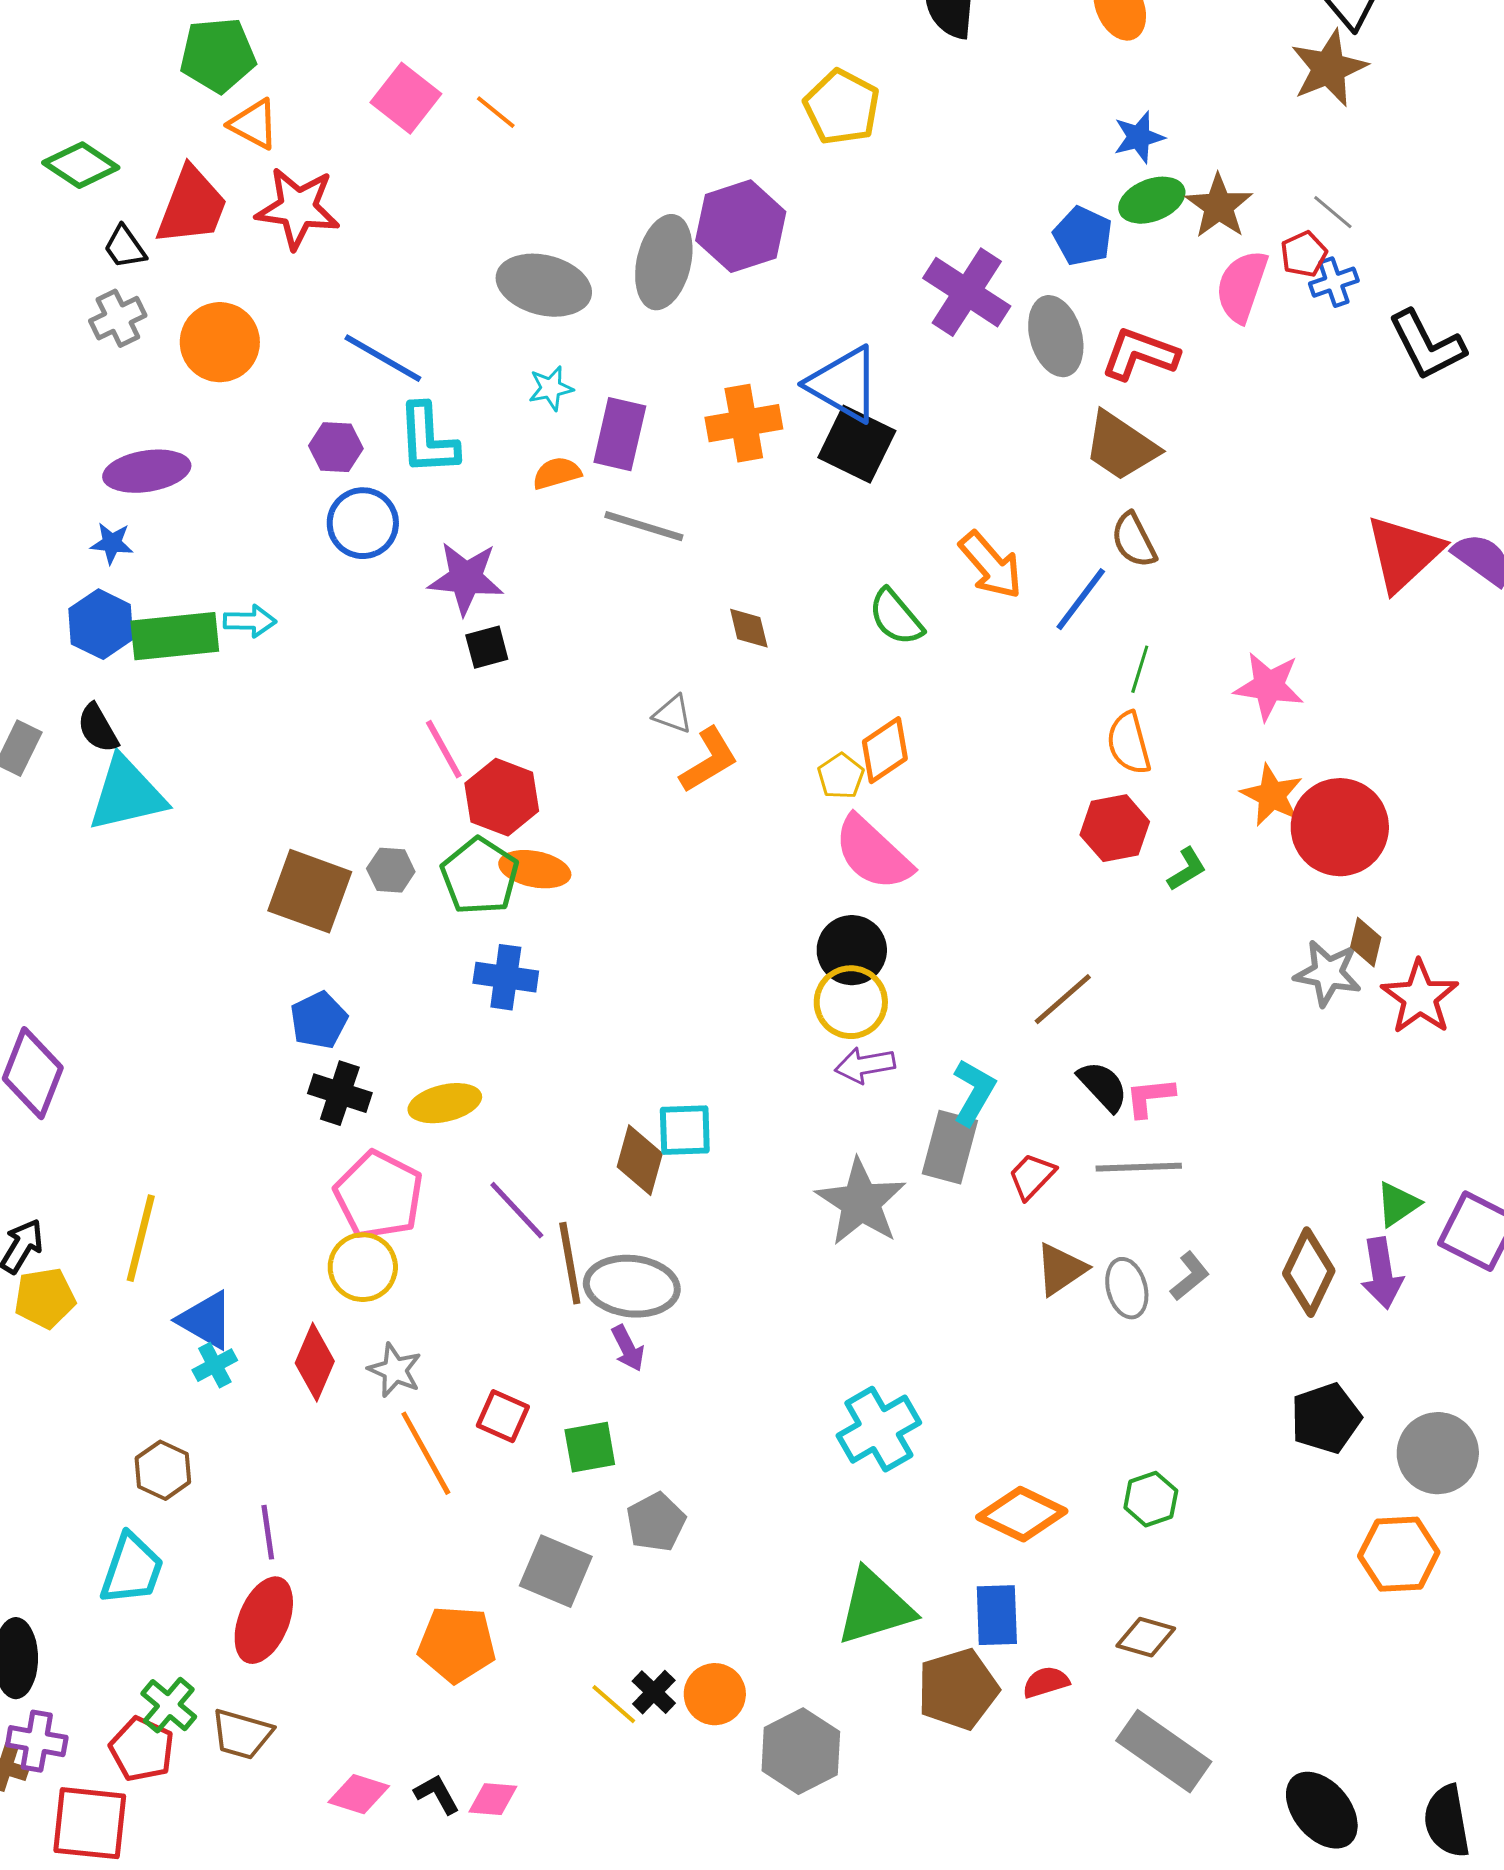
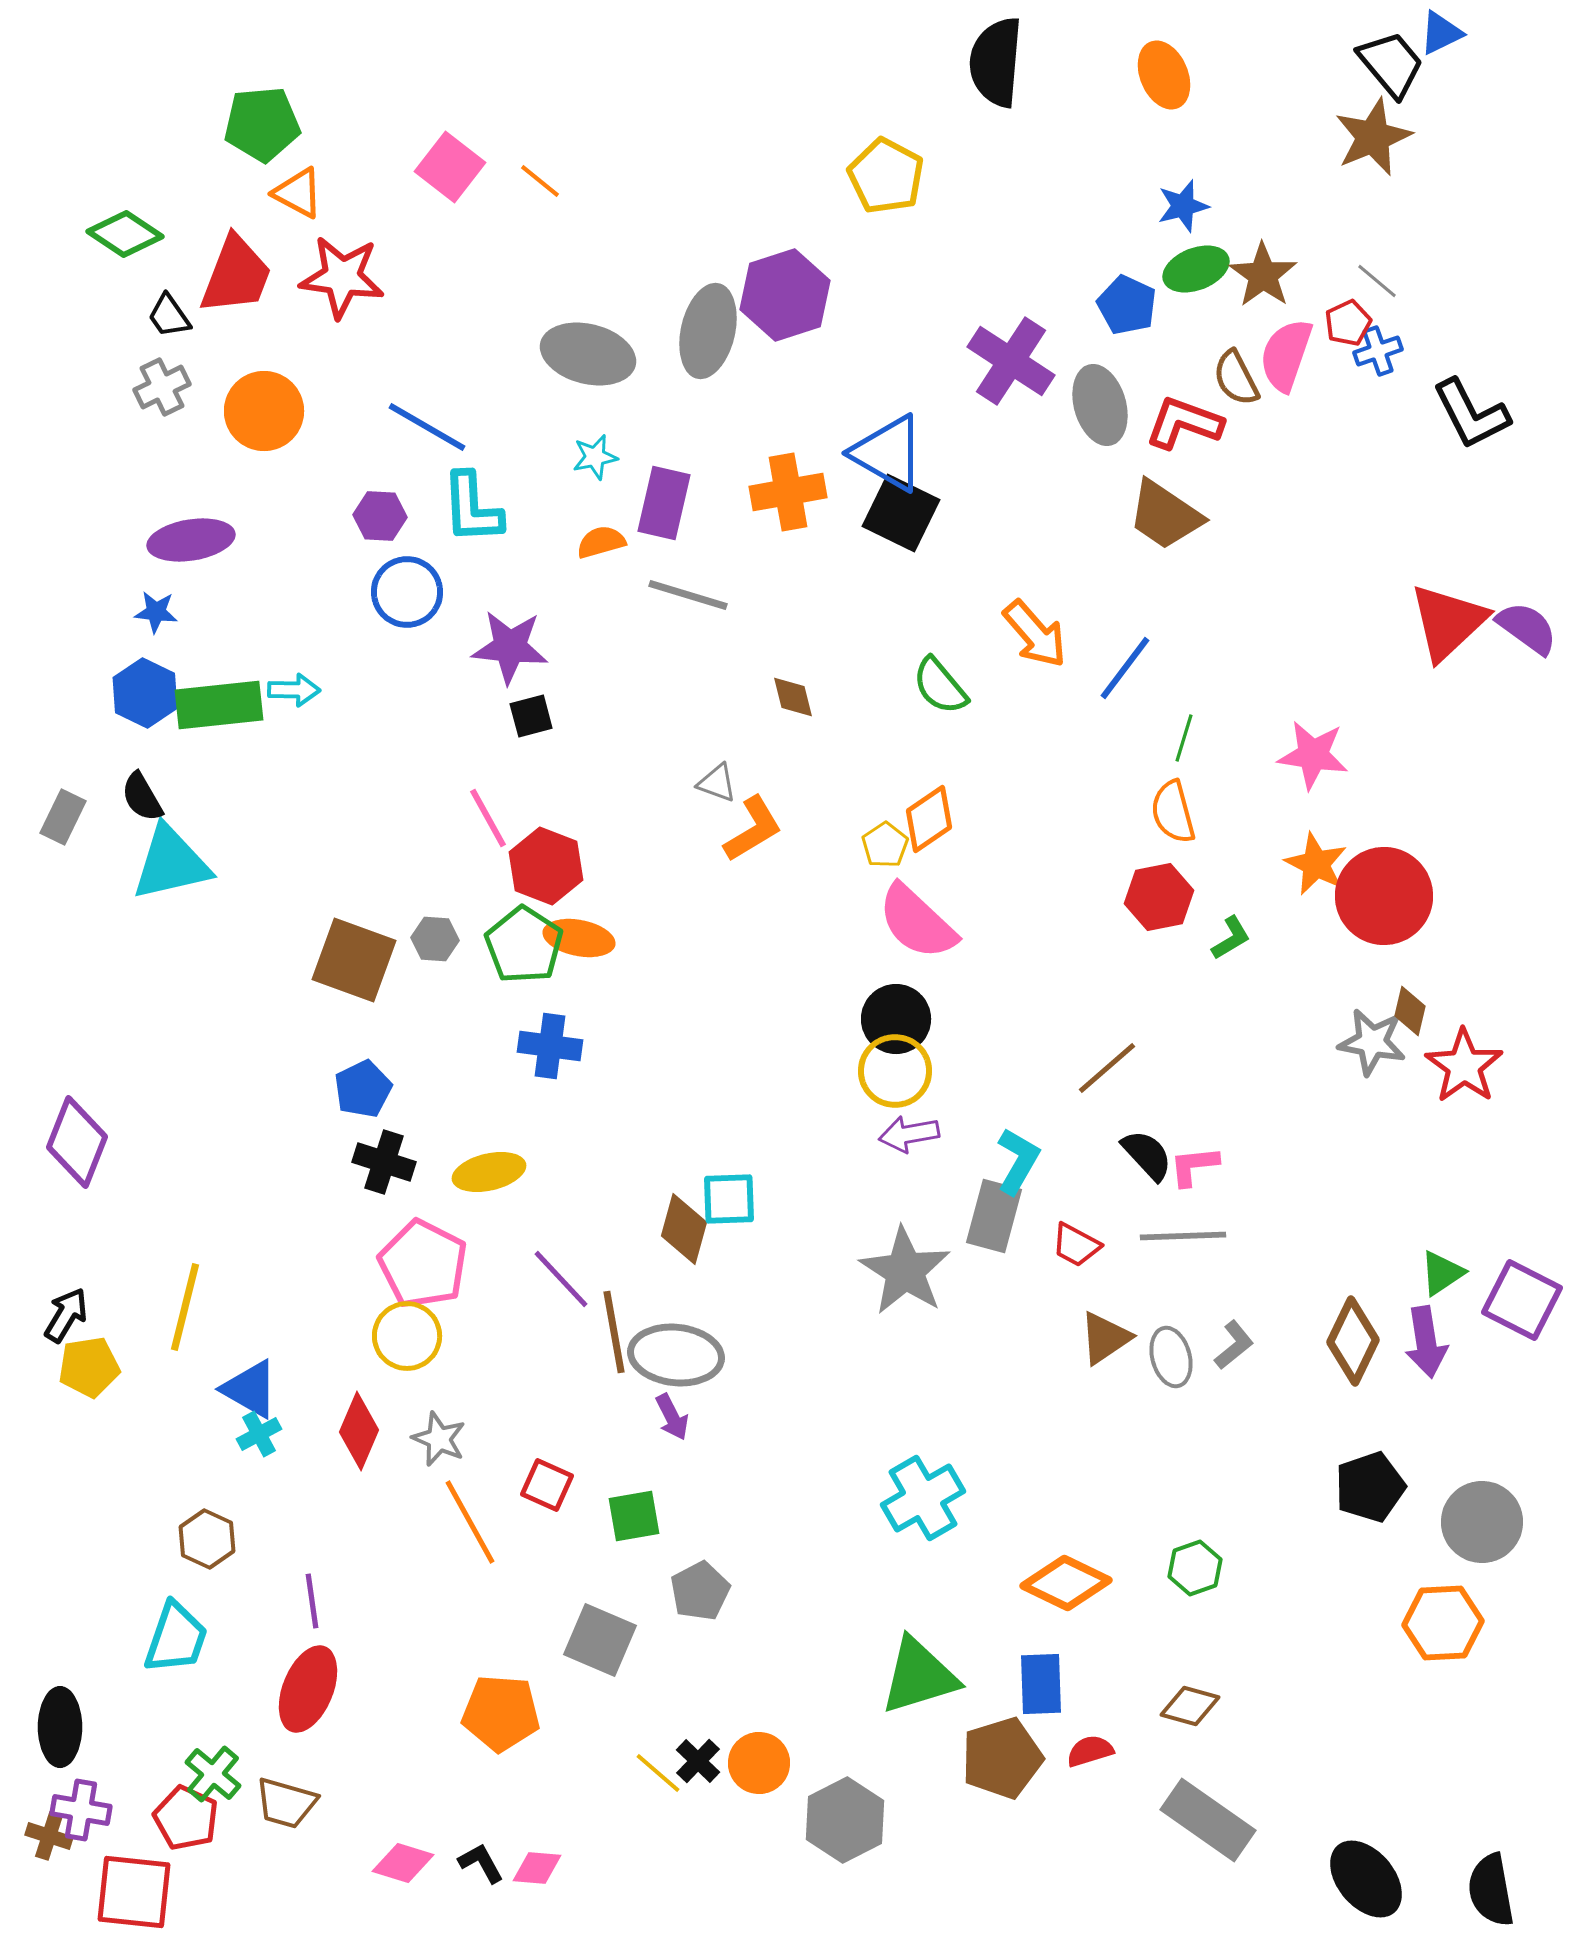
brown semicircle: (1134, 540) -> (1236, 378), moved
red trapezoid: (1032, 1176) -> (1076, 1245), turned -106

